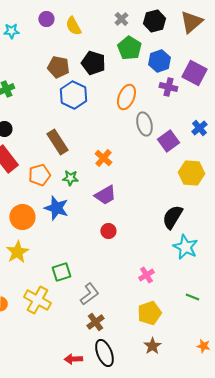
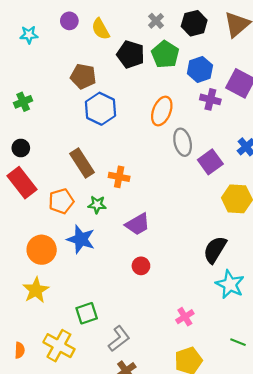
black pentagon: (93, 63) -> (131, 54), moved
orange cross: (103, 158) -> (119, 177), moved, turned -30

